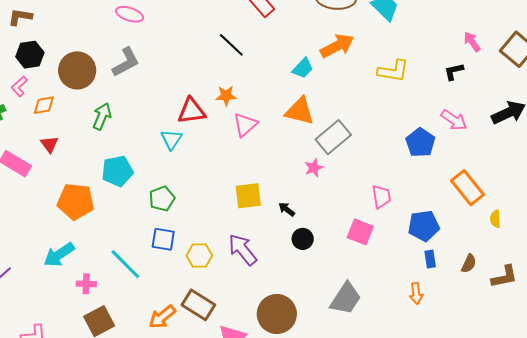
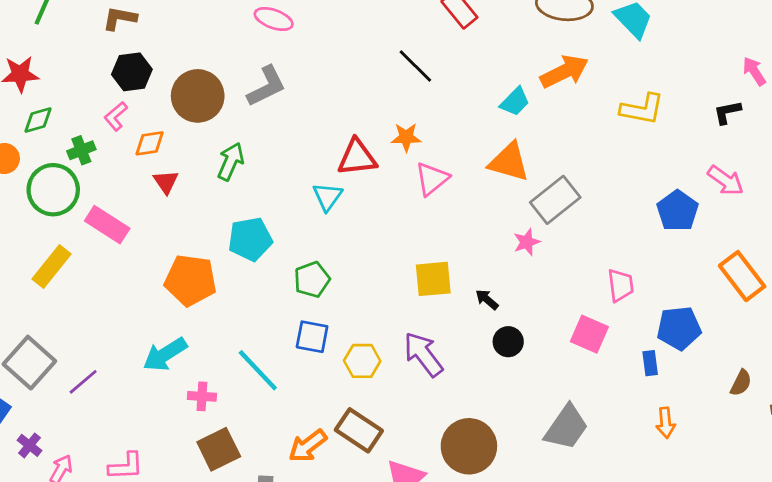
red triangle: (49, 144) -> (166, 182), moved
blue rectangle: (430, 259) -> (650, 363), moved

